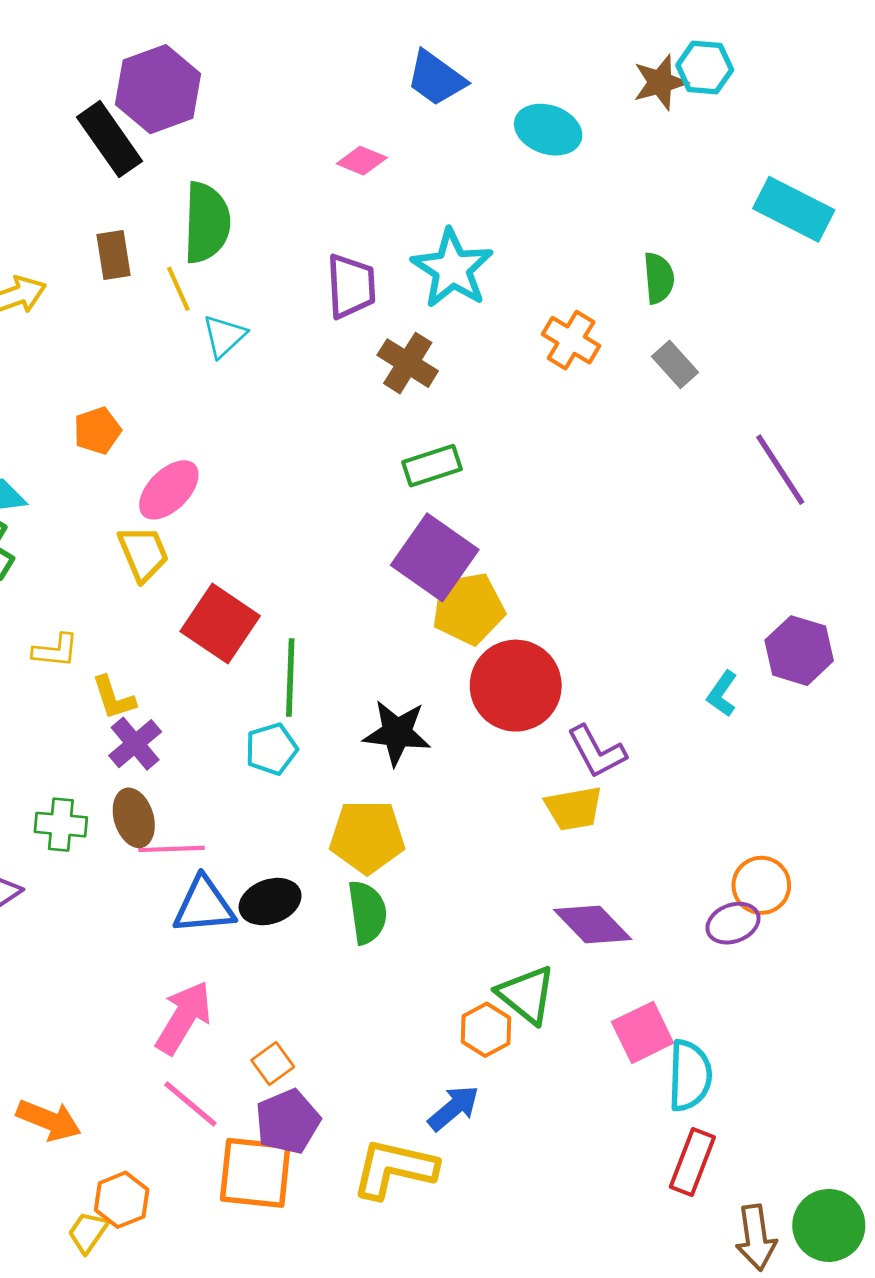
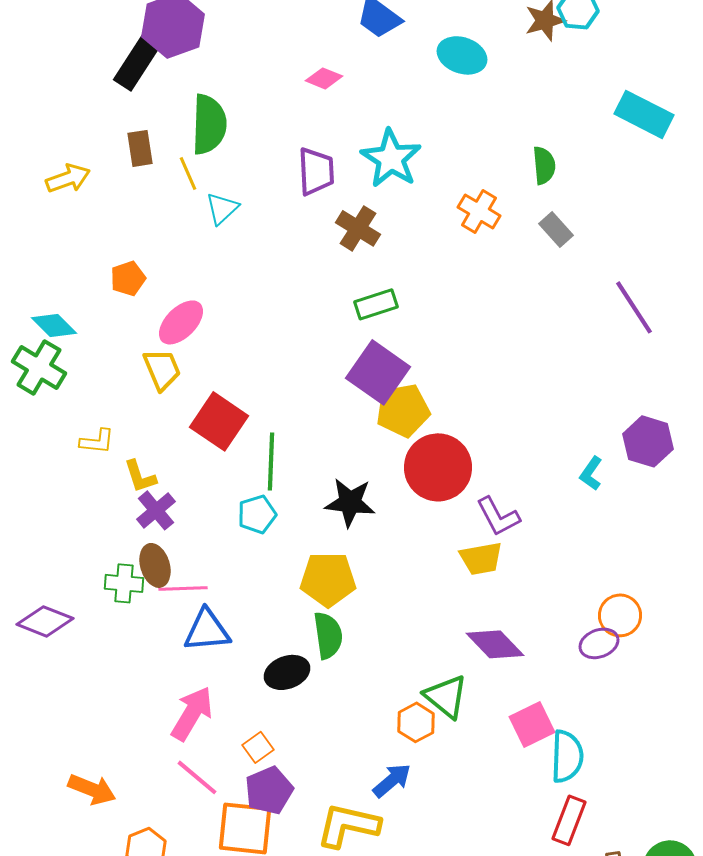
black rectangle: (109, 139) -> (137, 62), turned 68
green cross: (61, 825) -> (124, 583), moved
black ellipse: (270, 902) -> (287, 672), moved

